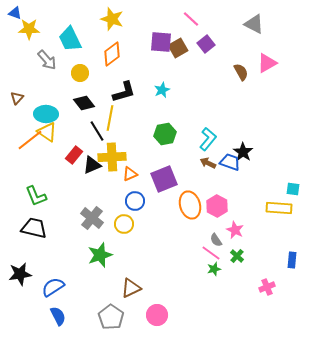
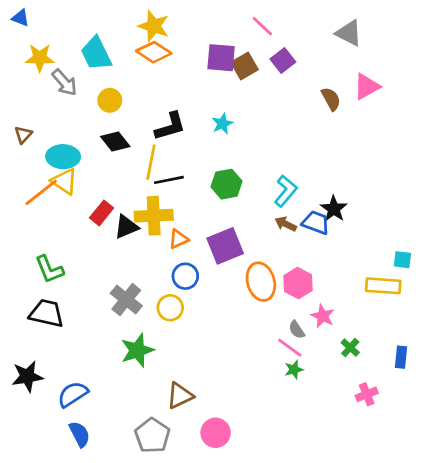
yellow star: (29, 29) -> (40, 58), moved
orange diamond: (112, 54) -> (154, 52), moved, turned 70
black line: (97, 131) -> (169, 180), moved, turned -70
green cross: (237, 256) -> (350, 348), moved

